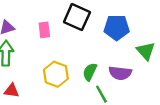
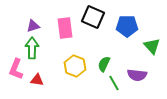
pink rectangle: (44, 30) -> (65, 28), size x1.5
purple semicircle: (120, 73) -> (137, 75), moved

